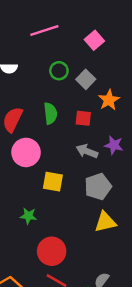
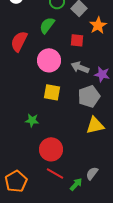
green semicircle: (50, 113) -> (47, 25), moved, turned -138
purple star: (114, 145) -> (102, 74), moved
pink circle: (26, 152) -> (49, 60), moved

